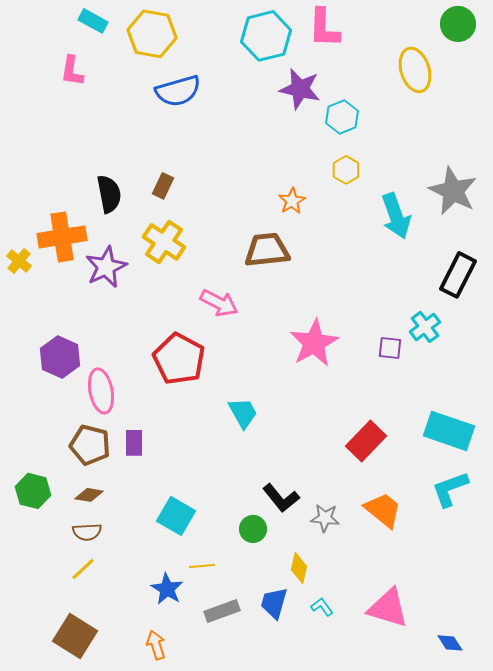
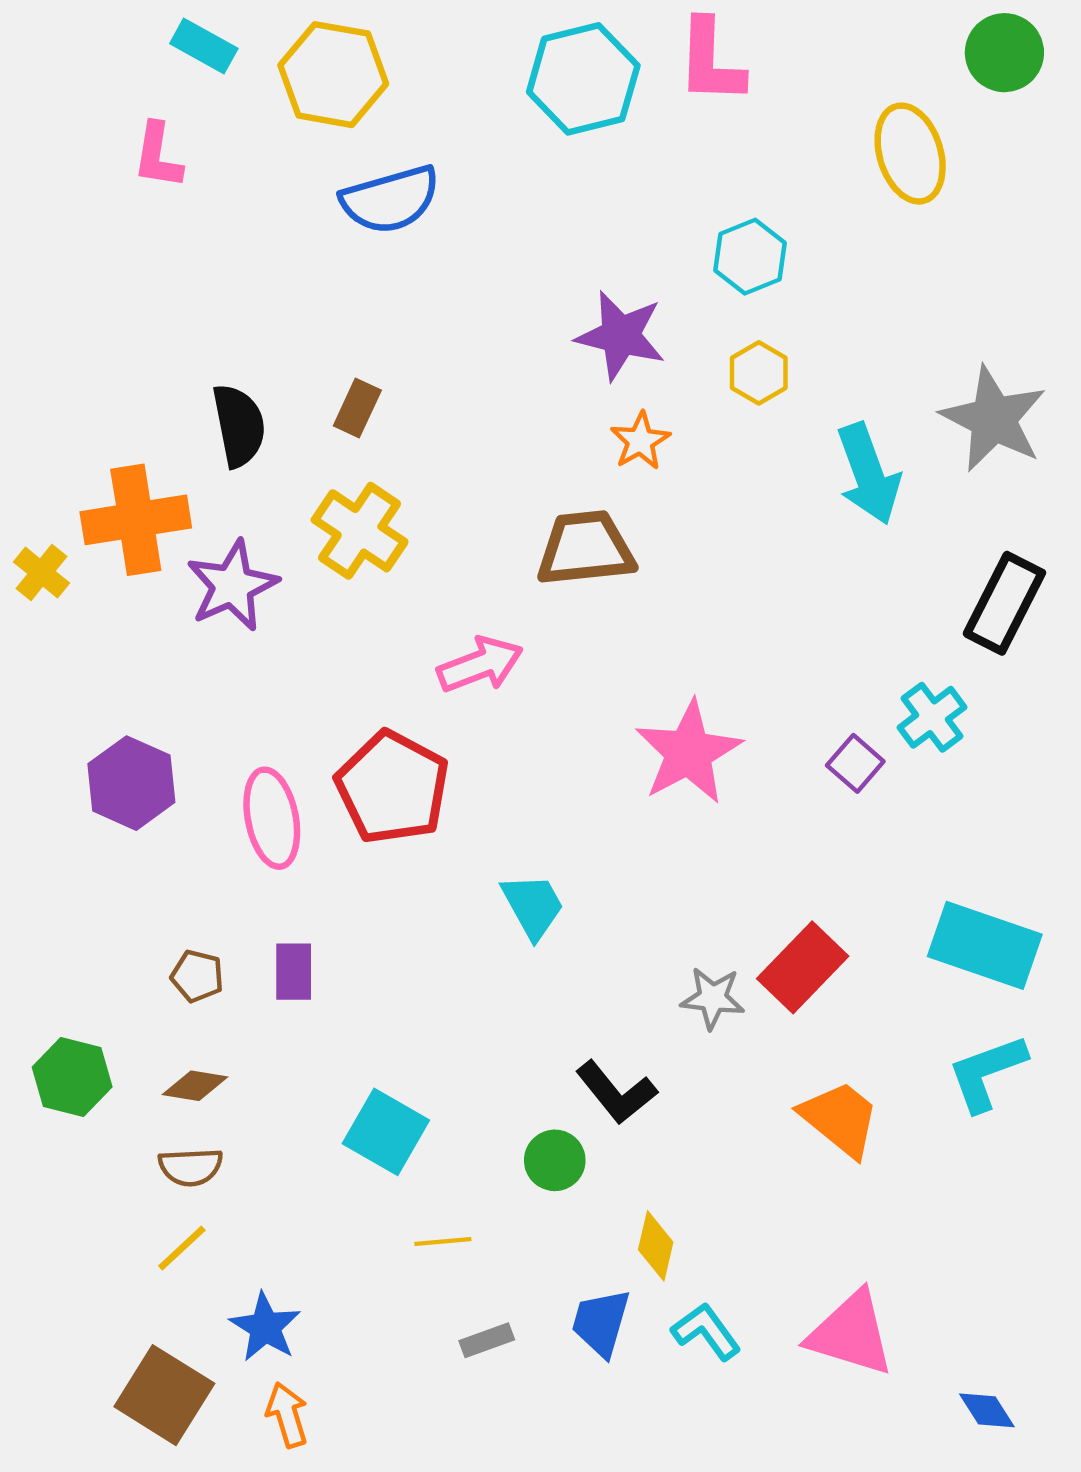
purple star: (300, 89) -> (621, 336), moved
pink arrow: (219, 303) -> (480, 665), turned -48
purple square: (390, 348) -> (855, 763), turned 35
pink ellipse: (101, 391) -> (272, 818), moved
brown pentagon: (90, 445) -> (197, 976), size x0.6
gray star: (325, 518) -> (713, 998), moved
blue star: (167, 589) -> (265, 1327), moved
cyan L-shape: (322, 607) -> (706, 1331), size x1.4
gray rectangle: (222, 611) -> (487, 1340), size x0.7
orange arrow: (156, 645) -> (287, 1415), moved

